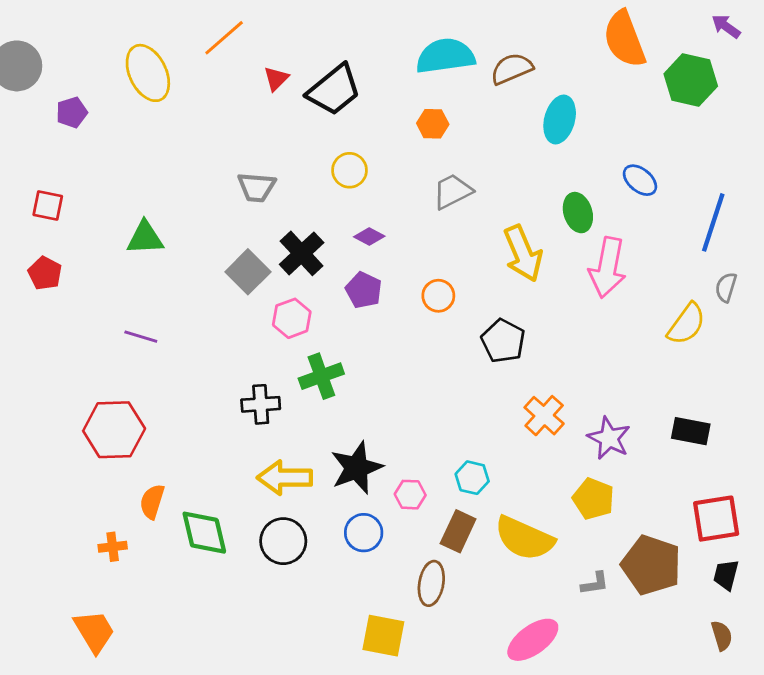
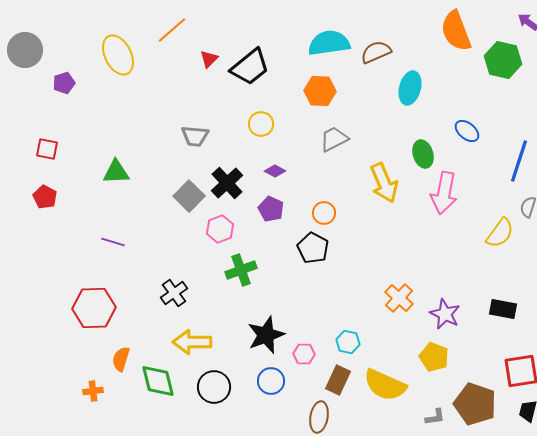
orange hexagon: (433, 124) -> (320, 91), size x1.4
black pentagon: (503, 341) -> (313, 248), moved
black cross: (261, 404) -> (174, 293), moved, turned -32
yellow arrow: (285, 478) -> (192, 342), moved

